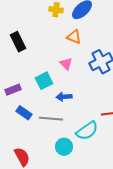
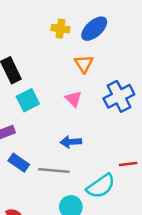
orange triangle: (74, 37) -> (84, 64), turned 35
cyan square: (44, 81) -> (28, 100), moved

